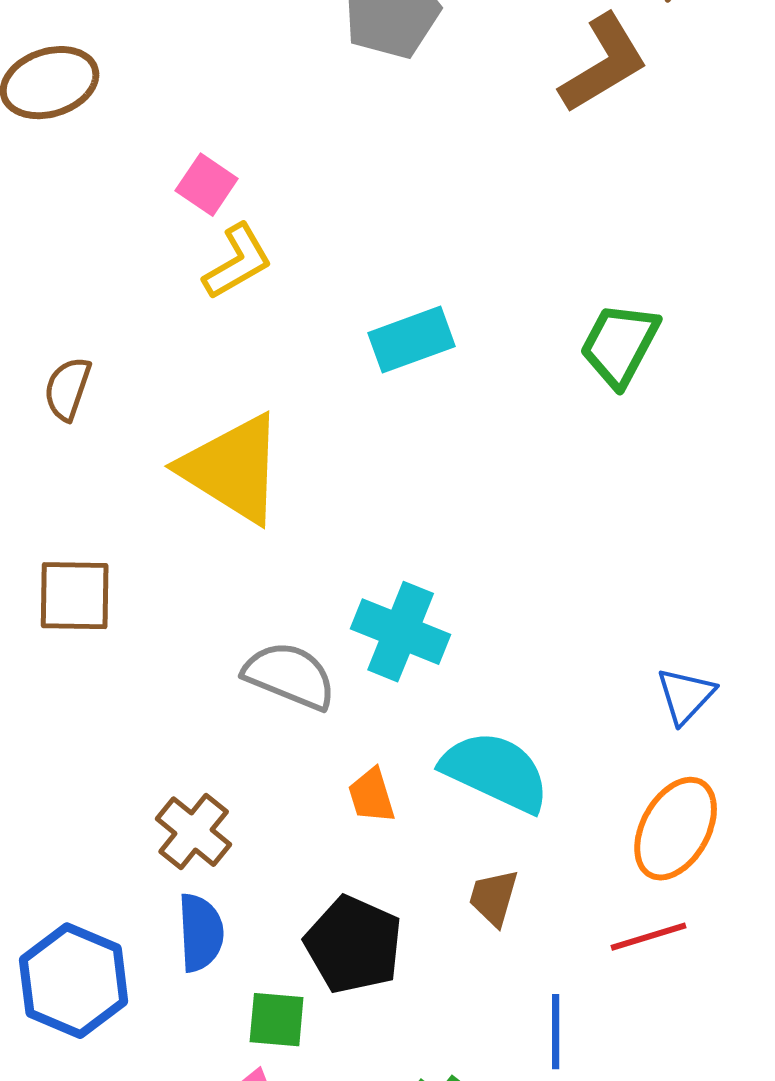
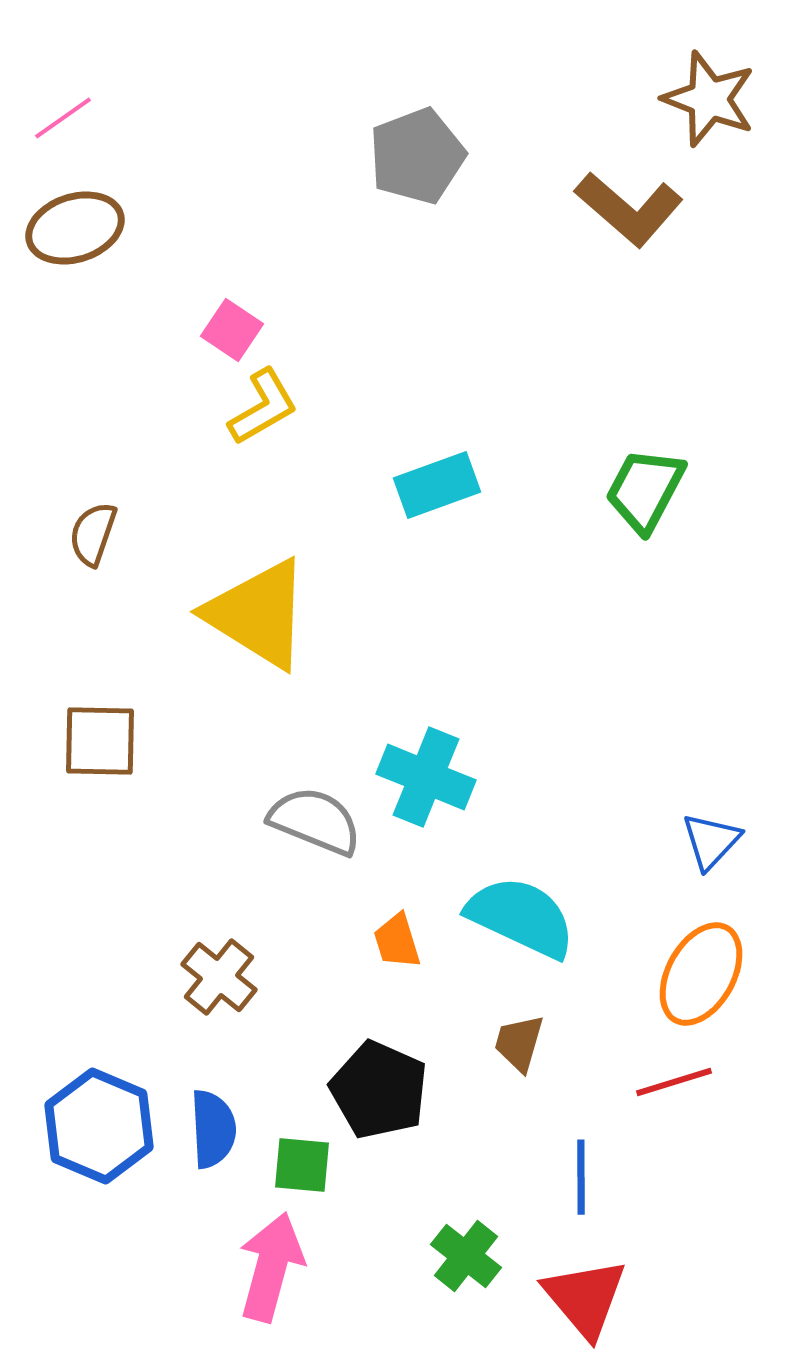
brown L-shape: (604, 64) -> (629, 209), turned 72
blue semicircle: (201, 933) -> (213, 1129), moved

